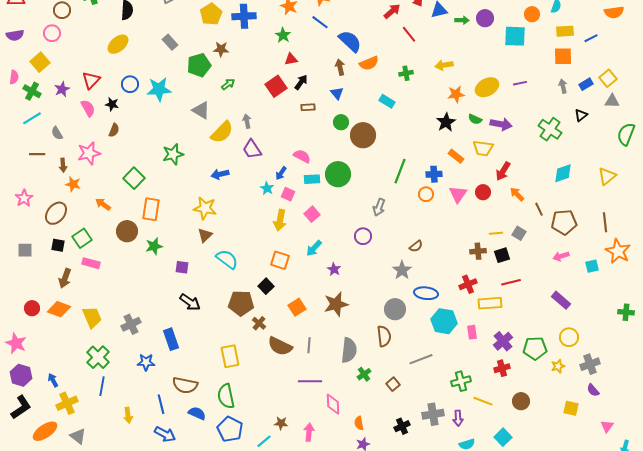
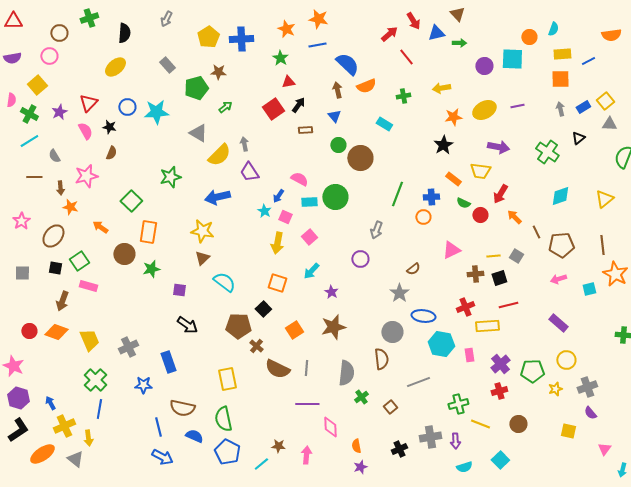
purple circle: (485, 18) -> (484, 66), moved
blue line: (320, 22) -> (317, 45), turned -48
green semicircle: (475, 119) -> (463, 203), moved
blue arrow: (220, 174) -> (217, 197), size x1.4
pink triangle: (458, 194) -> (451, 250), moved, turned 30
yellow arrow: (128, 415) -> (88, 438), moved

